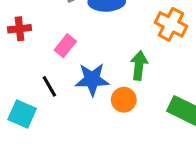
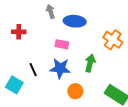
pink rectangle: (65, 46) -> (62, 44), moved, turned 56
orange circle: (124, 100) -> (75, 91), moved

